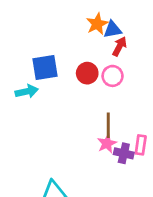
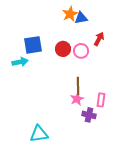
red arrow: (120, 46) -> (99, 39), moved
purple cross: (124, 153) -> (89, 115), moved

